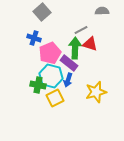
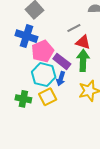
blue cross: (34, 38) -> (26, 36), size x1.5
green arrow: (75, 48) -> (83, 60), moved
green cross: (38, 85) -> (23, 99), moved

